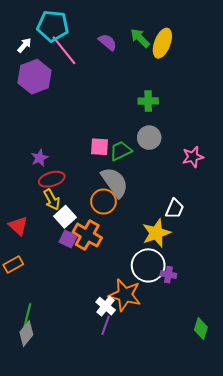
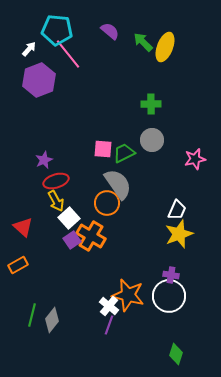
purple semicircle: (108, 42) -> (110, 31), moved
yellow star: (156, 233) -> (179, 234), moved
purple square: (68, 239) -> (72, 240), turned 30
white circle: (148, 265) -> (169, 296), moved
green diamond: (201, 328) -> (176, 354), moved
gray diamond: (26, 333) -> (52, 320), moved

